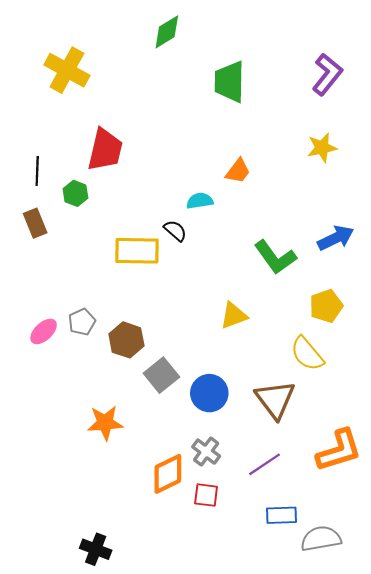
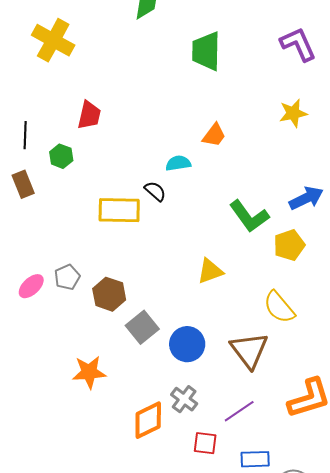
purple L-shape: (327, 74) -> (298, 44), turned -63
red trapezoid: (105, 150) -> (89, 115), size x0.7
yellow pentagon: (326, 306) -> (289, 245), moved
red square: (206, 495) -> (205, 443), moved

